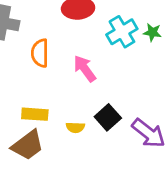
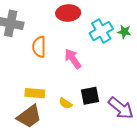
black square: (108, 117) -> (90, 96), turned 30
yellow semicircle: (75, 127) -> (65, 103), turned 32

